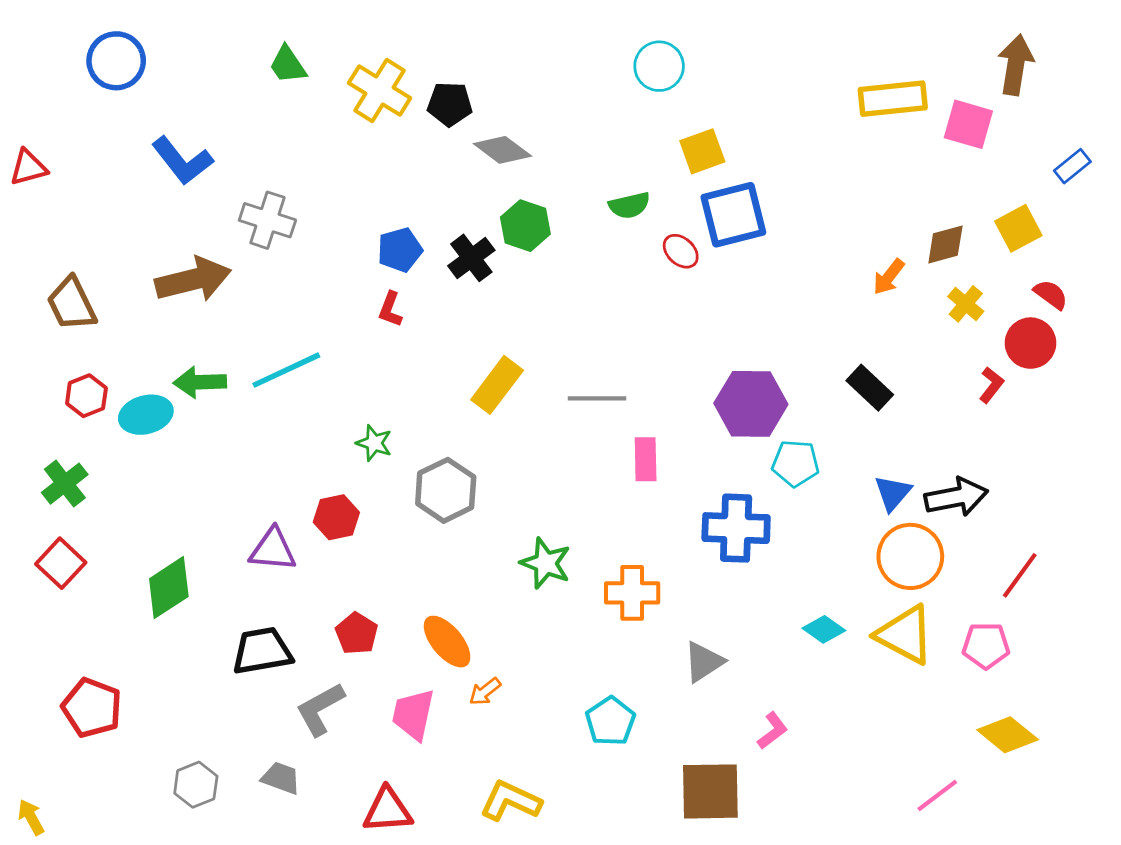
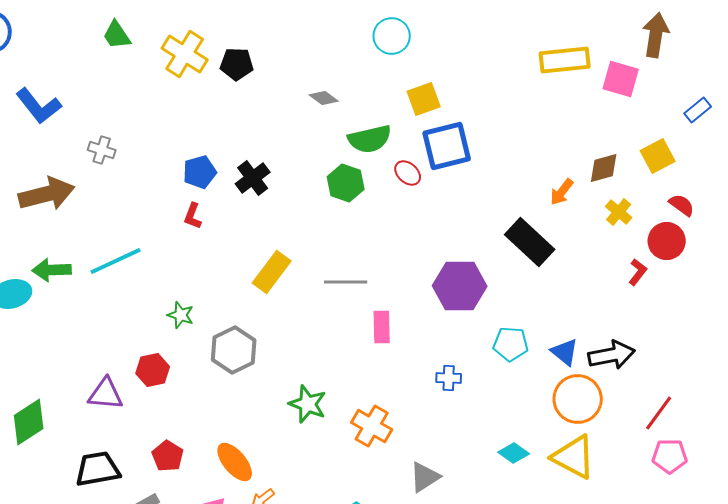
gray diamond: (502, 150) -> (324, 98), moved, size x0.7
green semicircle: (629, 205) -> (370, 139), size x1.4
gray cross: (267, 220) -> (102, 150), size x0.7
green hexagon: (525, 226) -> (346, 183), moved
black rectangle: (870, 388) -> (530, 242), moved, size x1.4
cyan pentagon: (796, 463) -> (511, 344), moved
blue triangle: (893, 493) -> (565, 352), turned -32
blue cross: (736, 528) -> (449, 378), size x0.5
orange cross: (632, 593) -> (372, 426), turned 30
pink pentagon: (986, 646) -> (670, 456), moved

